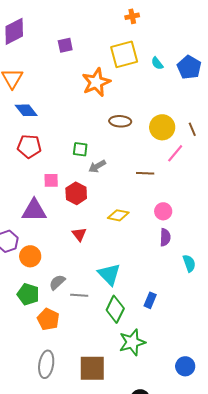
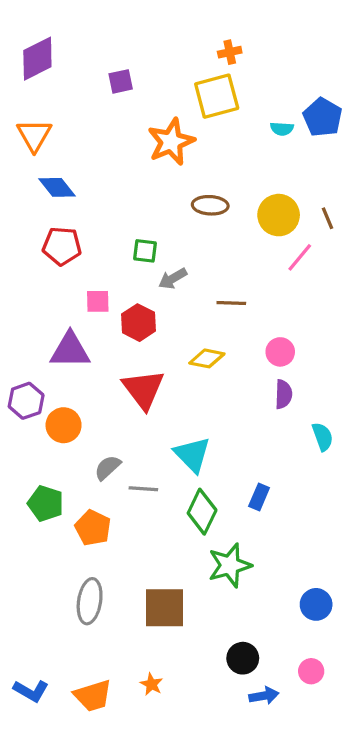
orange cross: (132, 16) -> (230, 52), moved
cyan semicircle: (157, 63) -> (282, 129), moved, turned -48
brown line: (145, 173) -> (231, 303), moved
red triangle: (79, 234) -> (143, 389), size x1.8
green pentagon: (28, 294) -> (46, 503), moved

